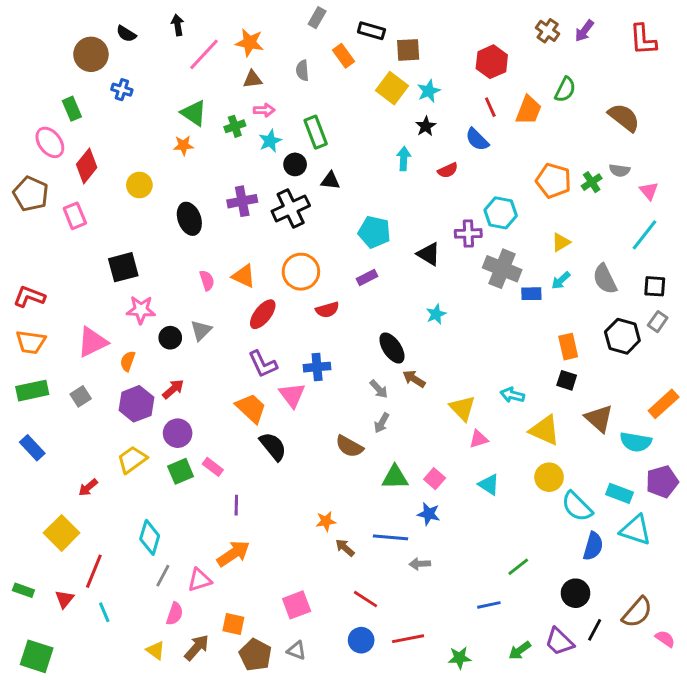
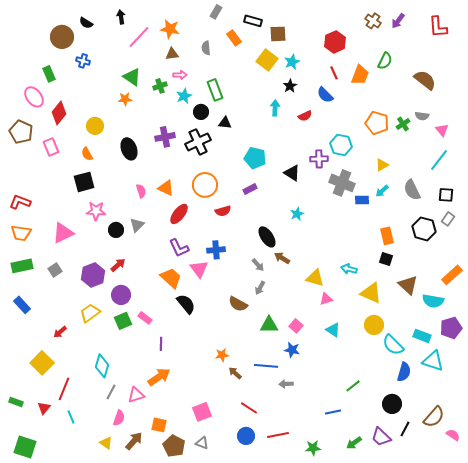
orange semicircle: (128, 361) -> (87, 154), moved, turned -48
yellow triangle: (462, 408) -> (315, 278), turned -30

